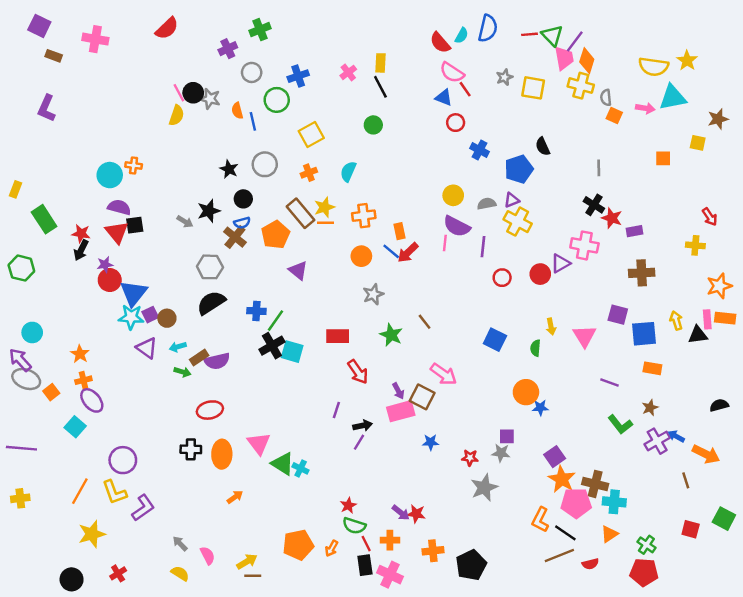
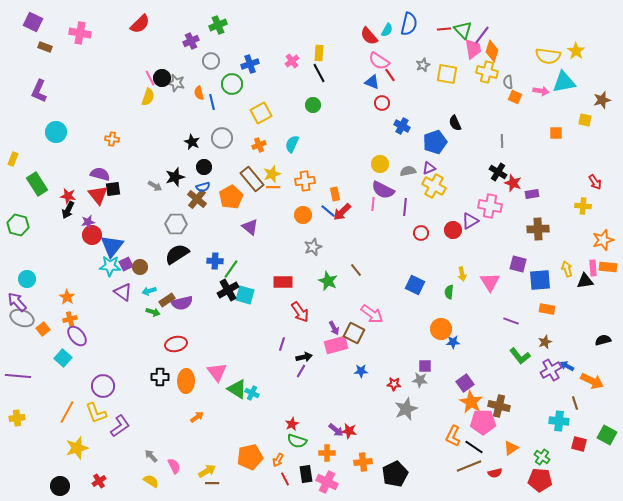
cyan circle: (110, 175) -> (56, 132), moved
cyan cross: (614, 502) -> (559, 421), moved
red line: (366, 544) -> (285, 479), moved

